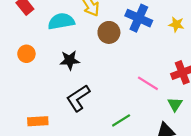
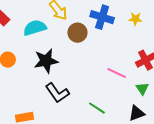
black star: (70, 60) -> (46, 61), size x1.4
black L-shape: (78, 98) -> (57, 93), turned -85
green line: (121, 120) -> (97, 108), turned 72

